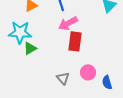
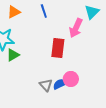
pink arrow: (68, 23) -> (76, 28), moved, turned -36
blue semicircle: (107, 82) -> (60, 84), moved, turned 80

